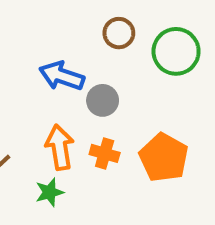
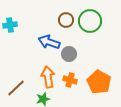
brown circle: (119, 33) -> (66, 20), moved
green circle: (176, 51) -> (90, 21), moved

